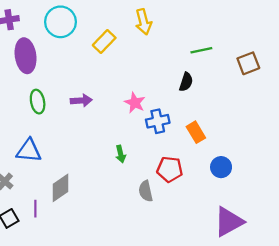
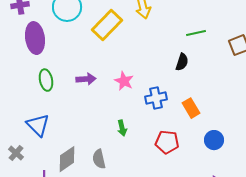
yellow rectangle: (104, 42) -> (107, 25), size x1.4
pink star: (135, 103) -> (124, 81), moved
blue triangle: (29, 151) -> (38, 125), turned 40
gray semicircle: (146, 191) -> (99, 159), moved

